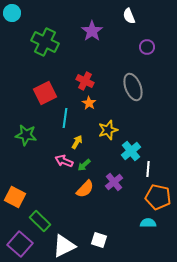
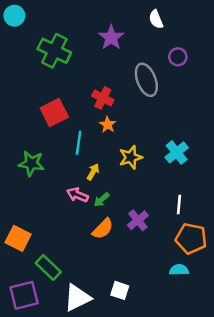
gray ellipse: (133, 87) -> (146, 80), moved
cyan cross: (131, 151) -> (177, 152), moved
purple square: (20, 244) -> (24, 295), turned 35

